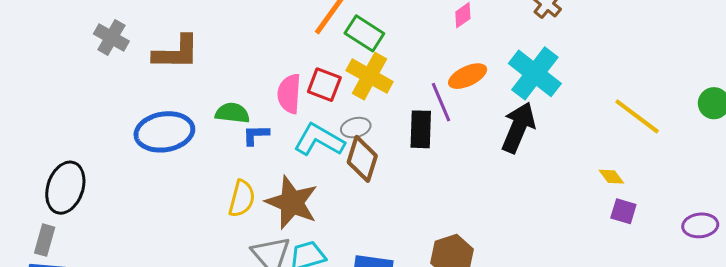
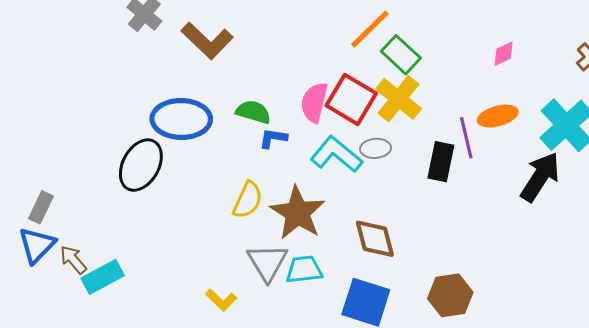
brown L-shape: (176, 52) -> (207, 41), turned 33
red square: (324, 85) -> (351, 99), size x1.4
brown diamond: (362, 159) -> (375, 239), moved, turned -42
black ellipse: (65, 188) -> (141, 165), moved

